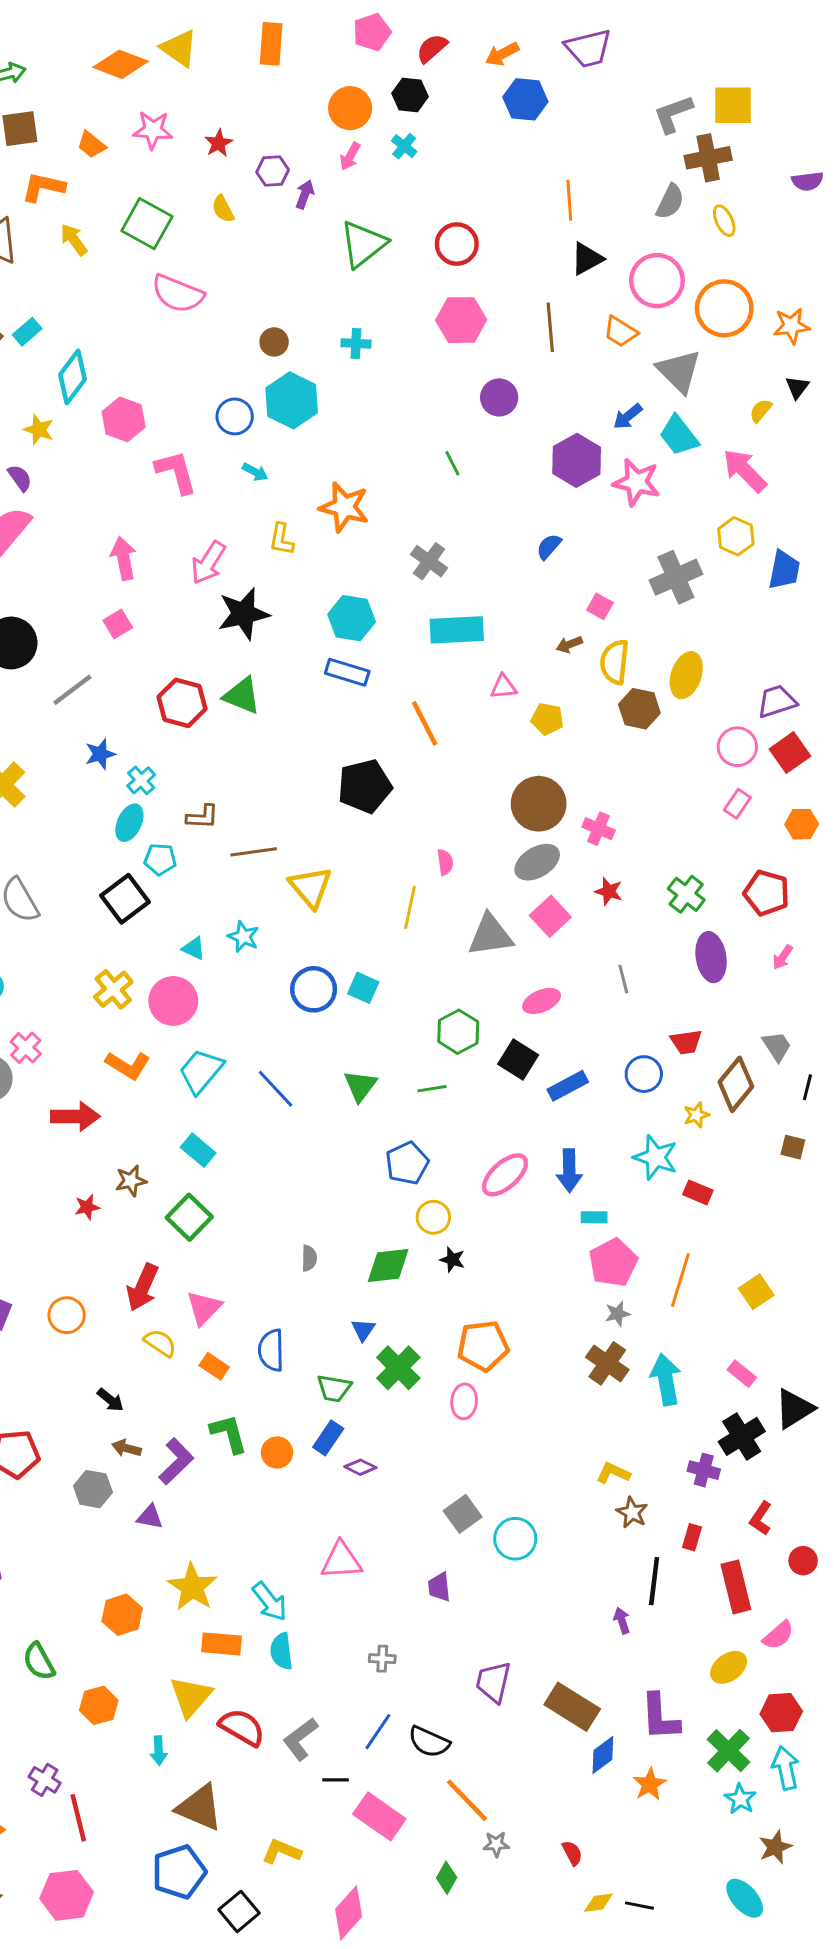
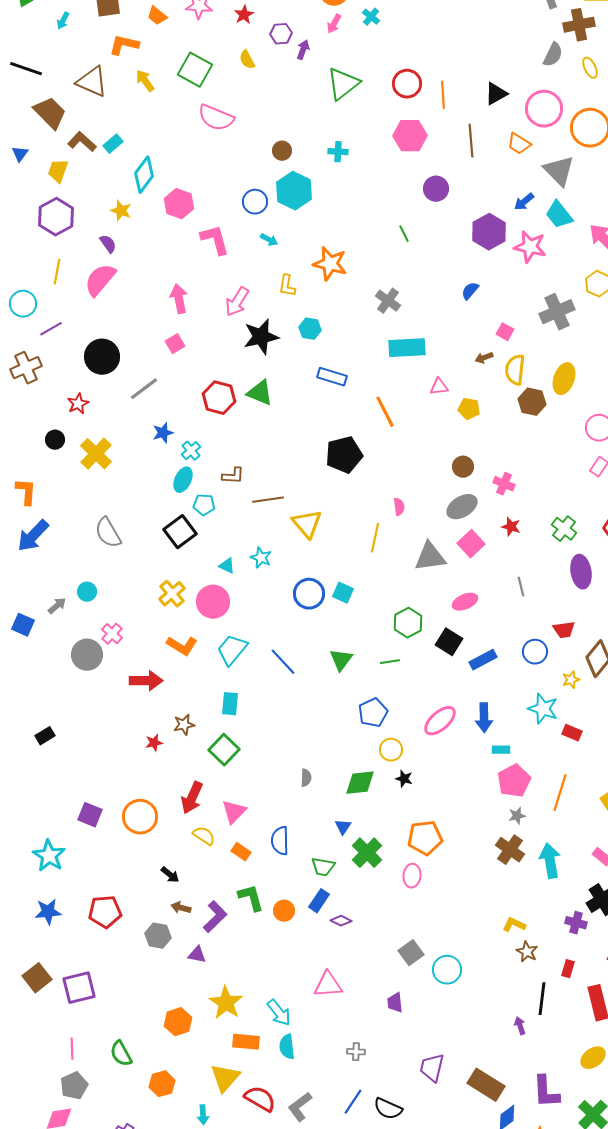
orange line: (569, 200) -> (443, 95), moved
cyan hexagon: (352, 618) -> (310, 329), moved, size x0.7
brown circle: (539, 804) -> (463, 467), size x0.6
cyan rectangle: (198, 1150) -> (230, 704), turned 55
orange circle: (67, 1315) -> (140, 817), size x1.4

